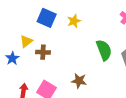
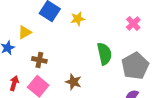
brown cross: (43, 52) -> (39, 60), moved

